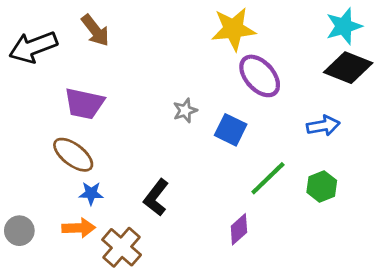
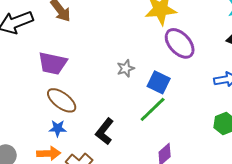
brown ellipse: (73, 155) -> (62, 100), moved
green line: (268, 178) -> (153, 109), moved

